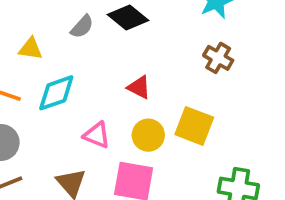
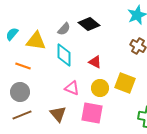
yellow triangle: (31, 49) -> (36, 41), size x1.5
cyan diamond: (56, 93) -> (64, 55), moved, turned -70

